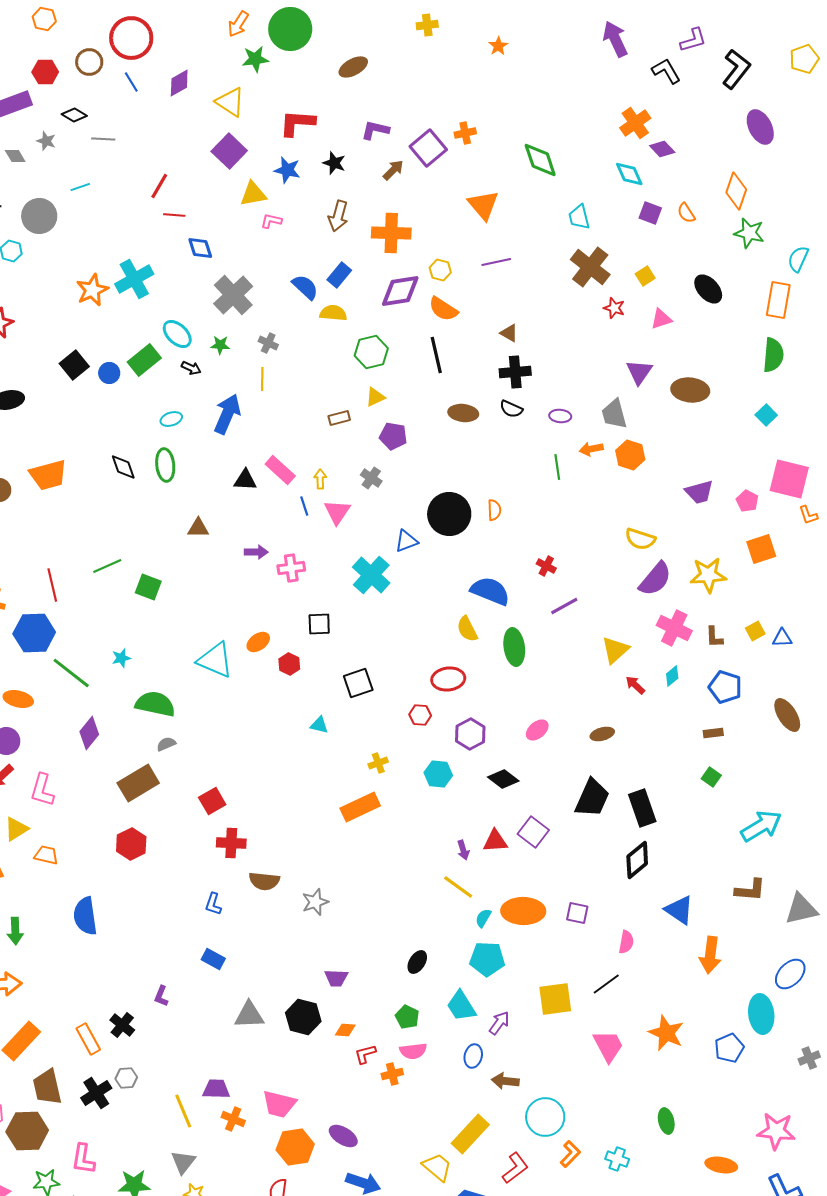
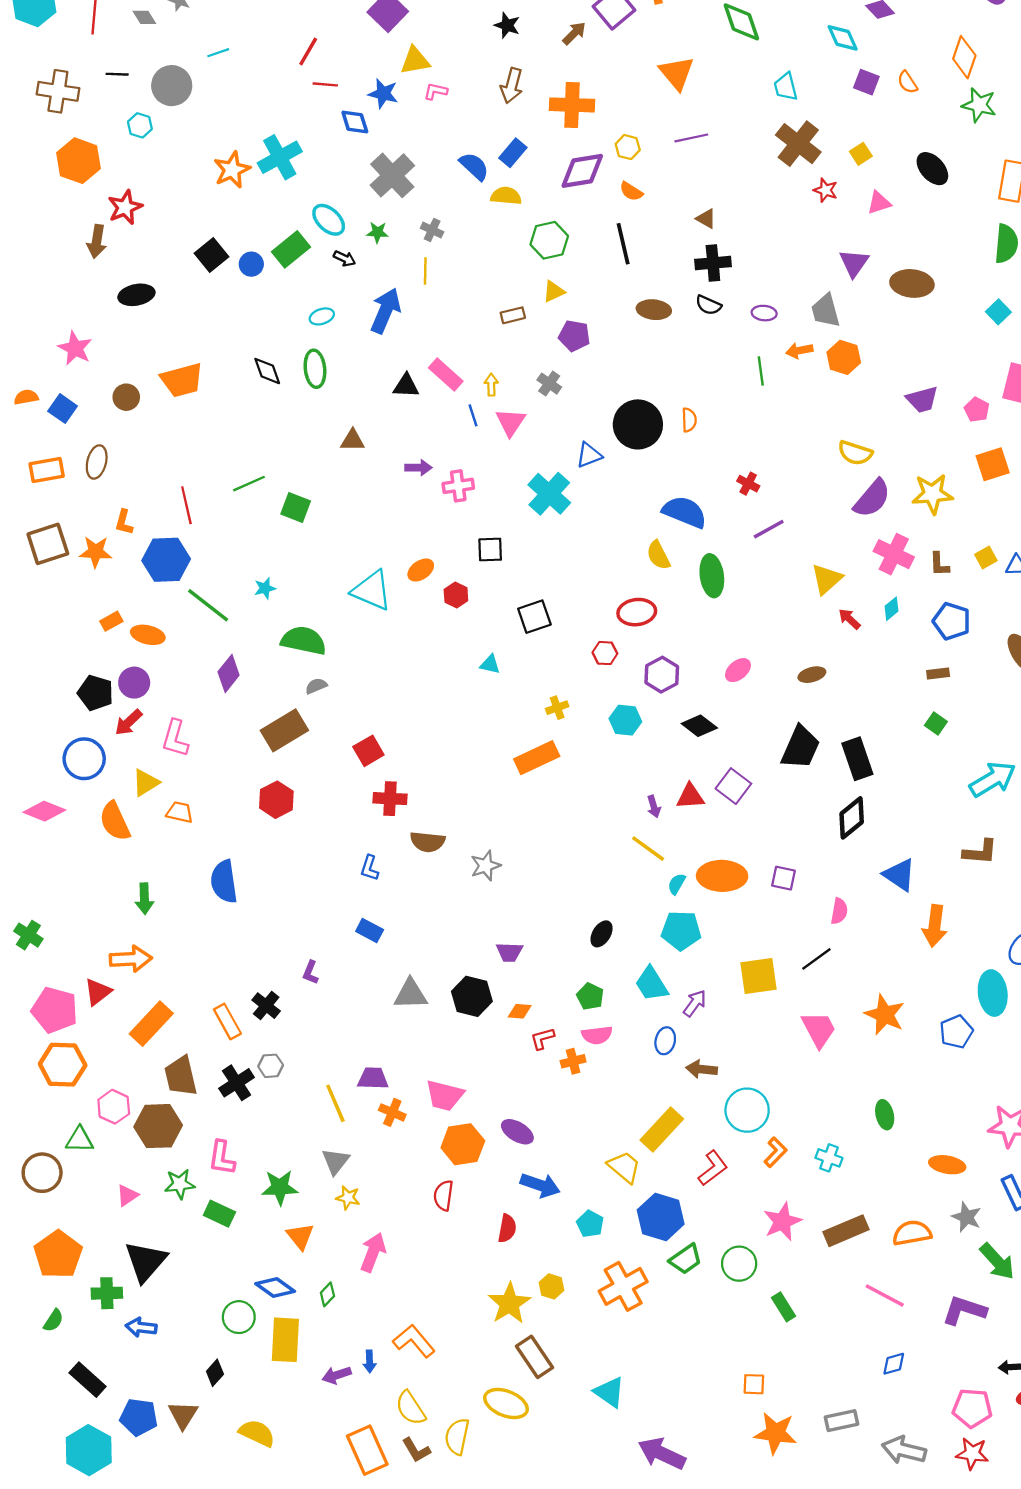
blue star: (287, 170) -> (383, 94), moved
orange semicircle: (443, 309) -> (631, 191), size x0.7

